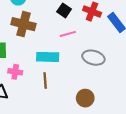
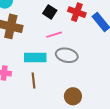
gray ellipse: (93, 58) -> (67, 55), moved

